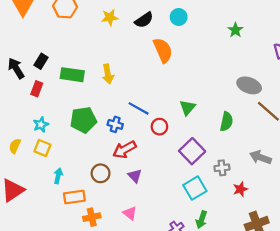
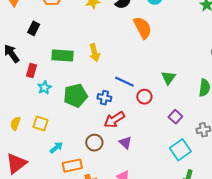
black rectangle: (41, 61) -> (34, 28), moved
cyan star: (41, 125) -> (44, 88), moved
purple square: (192, 151) -> (175, 117), size x0.6
cyan arrow: (58, 176) -> (56, 148), turned 40

